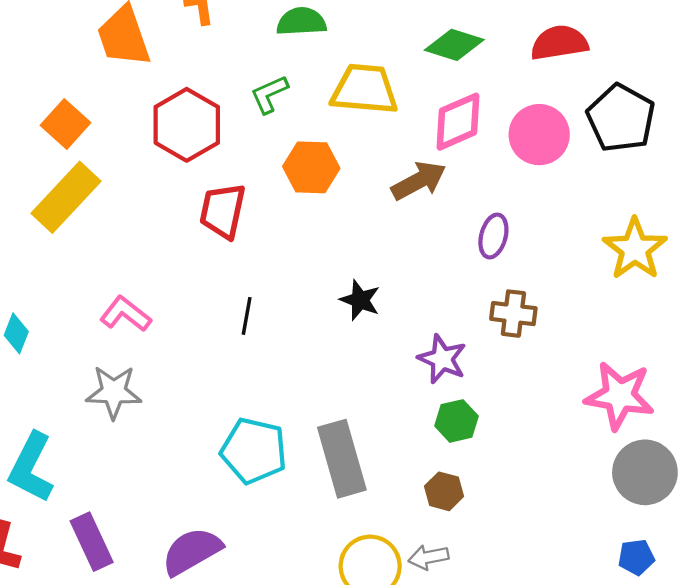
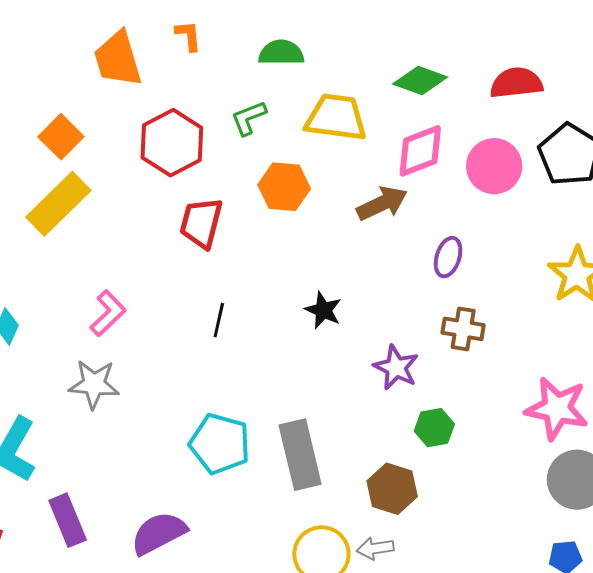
pink L-shape: (125, 314) -> (108, 313), turned 96
green hexagon: (456, 421) -> (434, 428), moved
brown hexagon: (444, 491) -> (392, 489), size x1.4

